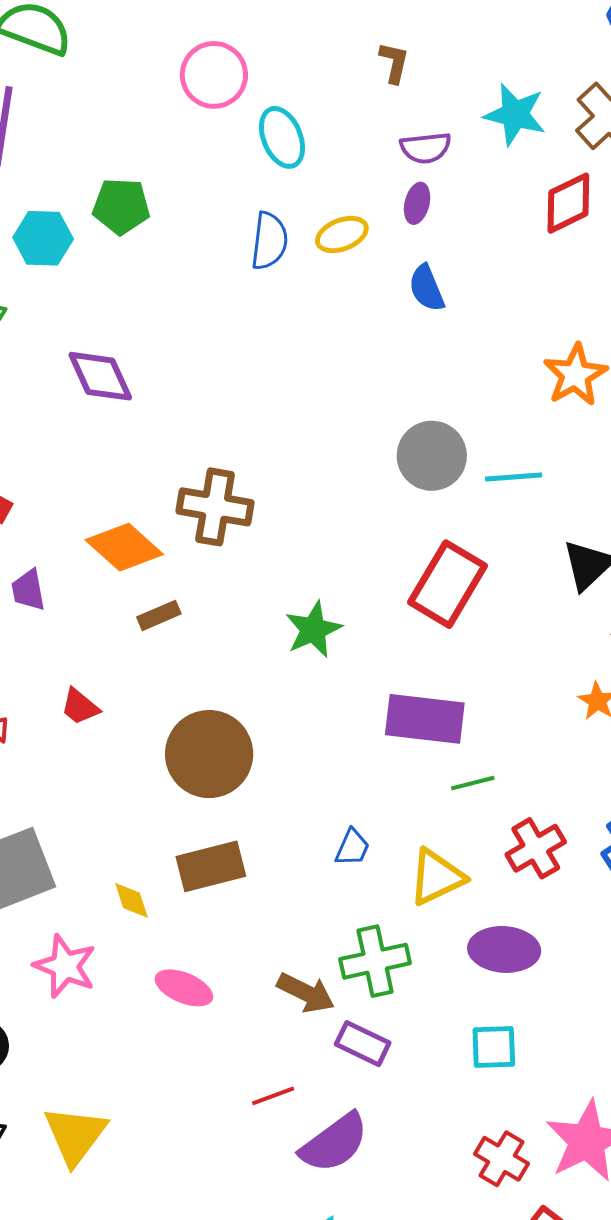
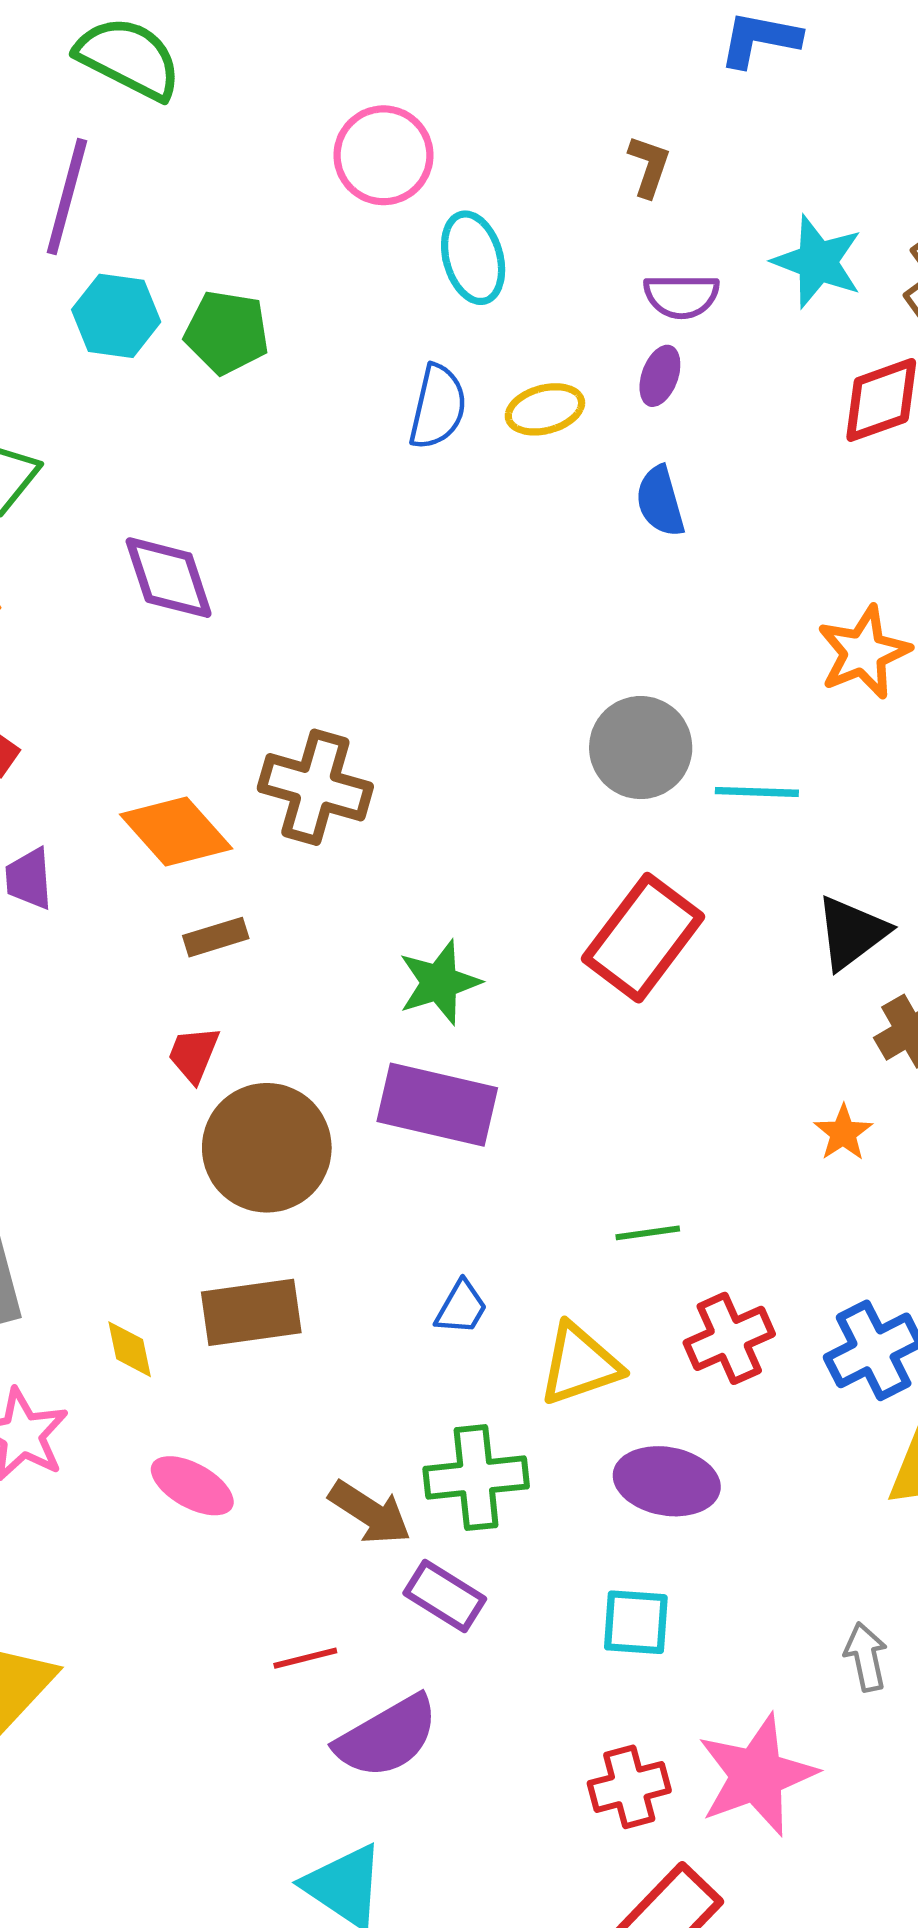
cyan hexagon: (43, 238) -> (116, 316), moved
red trapezoid: (80, 707) -> (194, 1054), moved, turned 66
purple rectangle: (425, 719) -> (437, 1105), moved
red cross: (502, 1159) -> (629, 1787), turned 38

